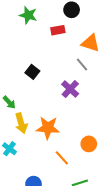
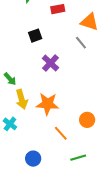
black square: (32, 72) -> (35, 36), moved, turned 32
purple cross: (70, 89) -> (50, 63), moved

